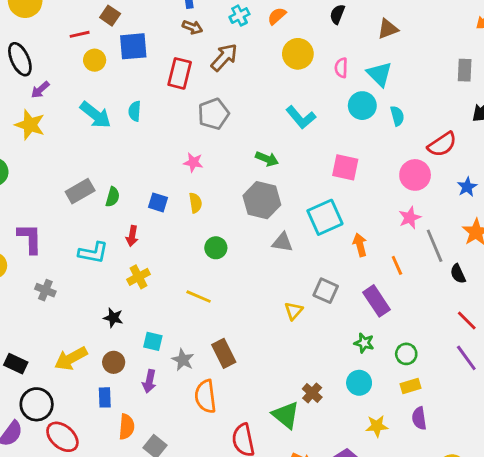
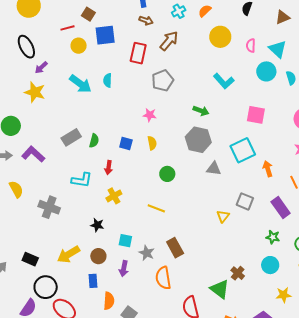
purple L-shape: (30, 238) -> (33, 154), moved, turned -45
gray cross: (45, 290) -> (49, 207), size x1.5

